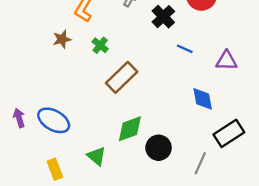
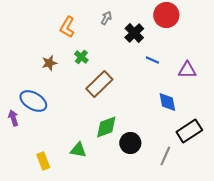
brown star: (62, 39) -> (49, 63), moved
blue ellipse: (54, 120) -> (33, 101), moved
green triangle: (97, 156) -> (78, 150), turned -30

